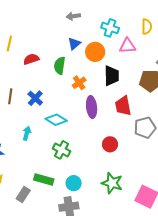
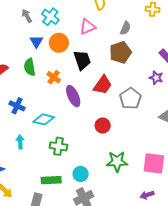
gray arrow: (73, 16) -> (27, 16), turned 88
cyan cross: (110, 28) -> (50, 17), moved, turned 36
red trapezoid: (123, 106) -> (103, 85), turned -115

